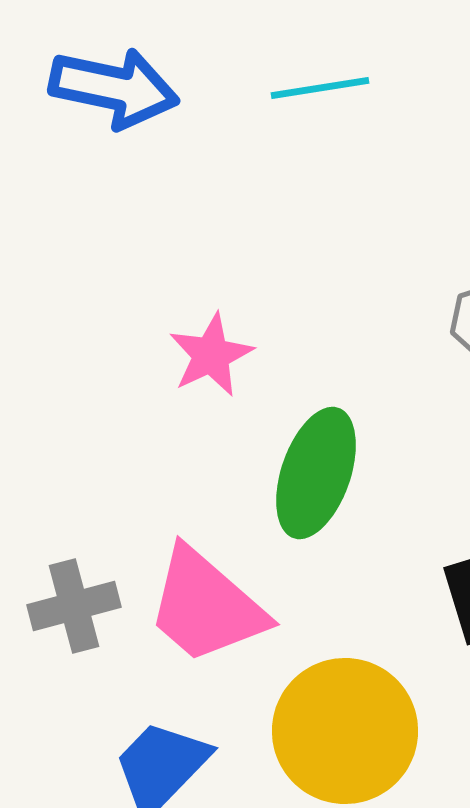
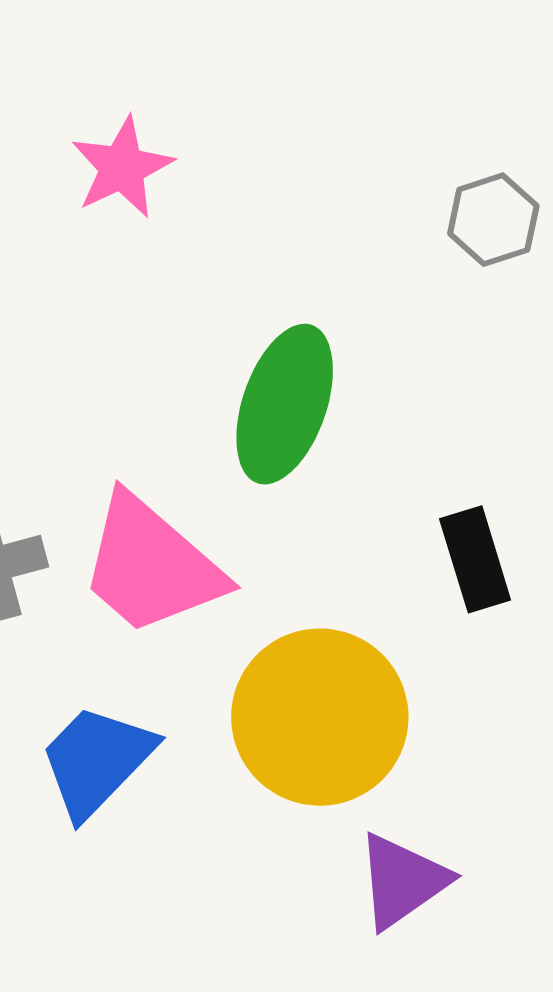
pink star: (211, 355) -> (122, 168), moved

